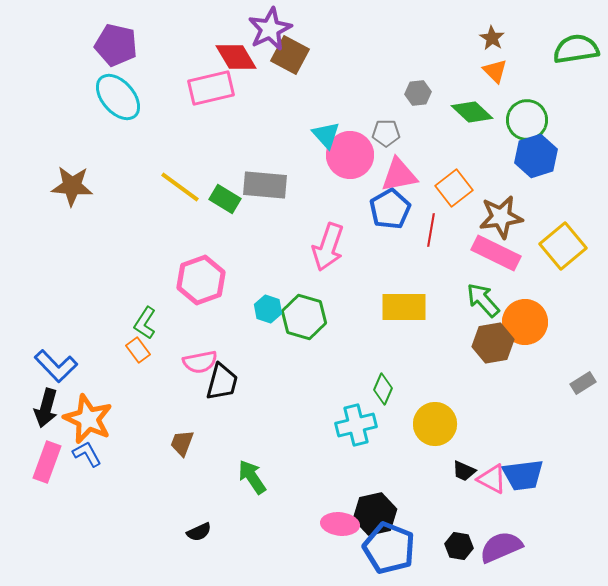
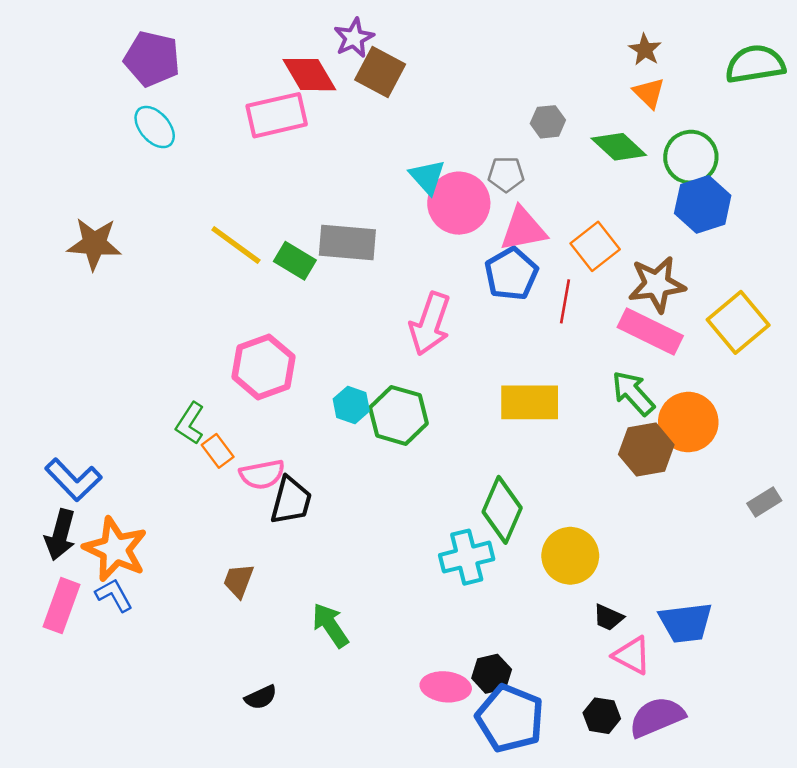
purple star: (270, 29) -> (354, 38), size x0.7
cyan ellipse: (118, 97) -> (155, 127), size x0.7
orange rectangle: (138, 350) -> (218, 451), moved
green diamond: (383, 389) -> (502, 510), size x1.6
pink triangle: (492, 479) -> (632, 655), moved
black hexagon: (375, 514) -> (492, 674), size x0.7

